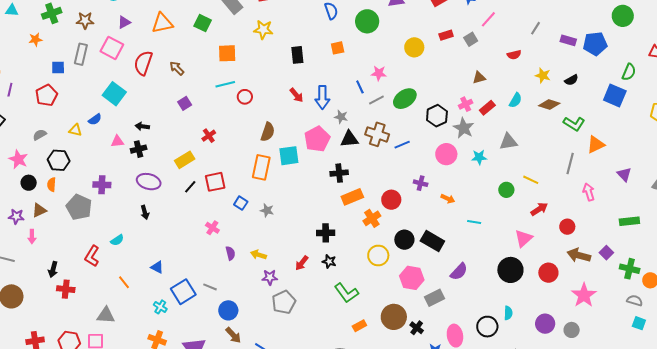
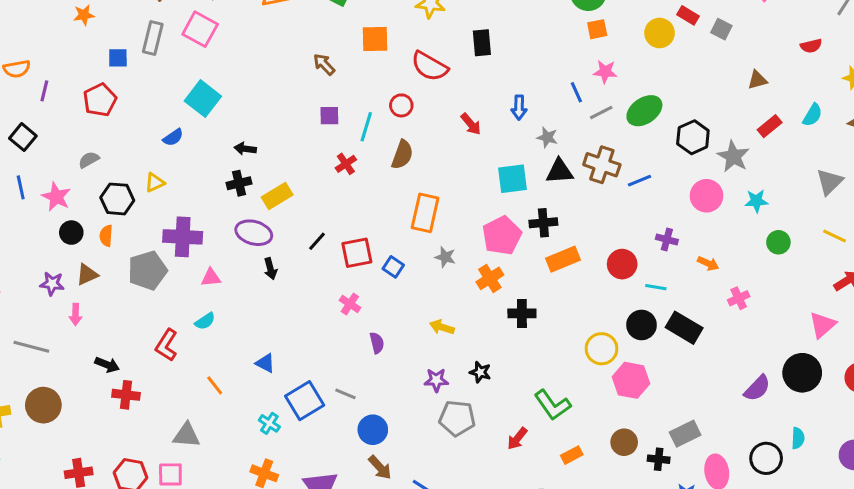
red rectangle: (446, 35) -> (688, 15), moved, turned 48
gray square: (471, 39) -> (721, 29), moved, turned -32
orange square: (338, 48) -> (597, 29), moved
red semicircle: (143, 63) -> (430, 66), moved, turned -80
brown arrow: (177, 68) -> (324, 64), moved
cyan line: (225, 84) -> (366, 127), moved, turned -60
red arrow: (296, 95) -> (471, 124), moved
blue arrow: (322, 97) -> (519, 108), size x0.7
purple square: (185, 103) -> (329, 116), moved, turned 32
pink cross: (466, 104) -> (739, 298), moved
yellow triangle: (75, 130) -> (155, 182), moved, turned -40
brown semicircle: (268, 132) -> (402, 155), moved
pink pentagon: (317, 139) -> (502, 236), moved
pink triangle: (117, 141) -> (211, 277), moved
gray triangle: (508, 142) -> (830, 182), moved, turned -36
cyan square: (289, 156) -> (513, 179), moved
yellow rectangle: (185, 160) -> (277, 196), moved
red square: (215, 182) -> (357, 253), moved
purple cross: (102, 185) -> (183, 237), size x1.4
green circle: (506, 190) -> (778, 242), moved
gray pentagon: (79, 207) -> (147, 270), turned 30
gray star: (267, 210) -> (445, 257), moved
black arrow: (145, 212) -> (270, 269), moved
orange cross: (372, 218) -> (490, 278), moved
cyan line: (474, 222) -> (656, 287), moved
yellow arrow: (258, 255) -> (442, 327), moved
black star: (329, 261) -> (480, 372), moved
red arrow: (302, 263) -> (517, 439), moved
black arrow: (53, 269) -> (107, 365), turned -84
purple semicircle: (459, 272) -> (757, 388), moved
pink hexagon: (412, 278) -> (631, 380), moved
gray rectangle: (434, 298) -> (685, 434), moved
gray pentagon: (284, 302) -> (457, 418), turned 30
brown circle: (394, 317) -> (624, 442), size x0.7
black cross: (417, 328) -> (659, 459), turned -32

